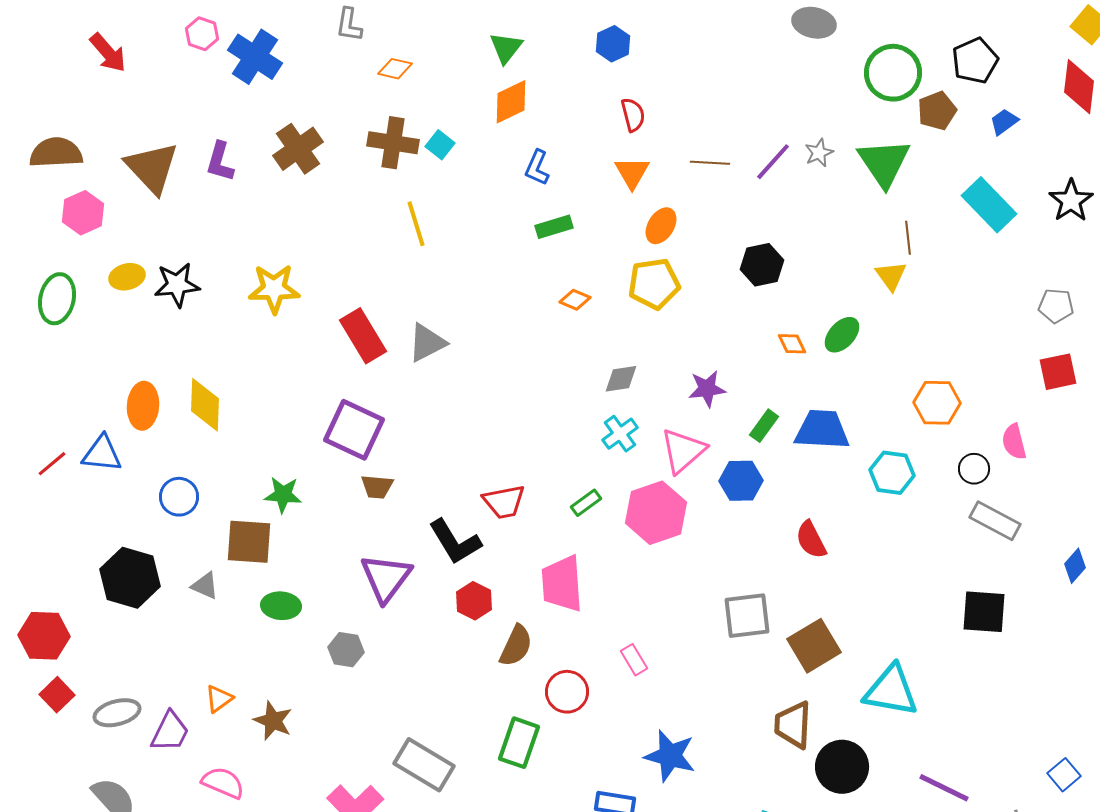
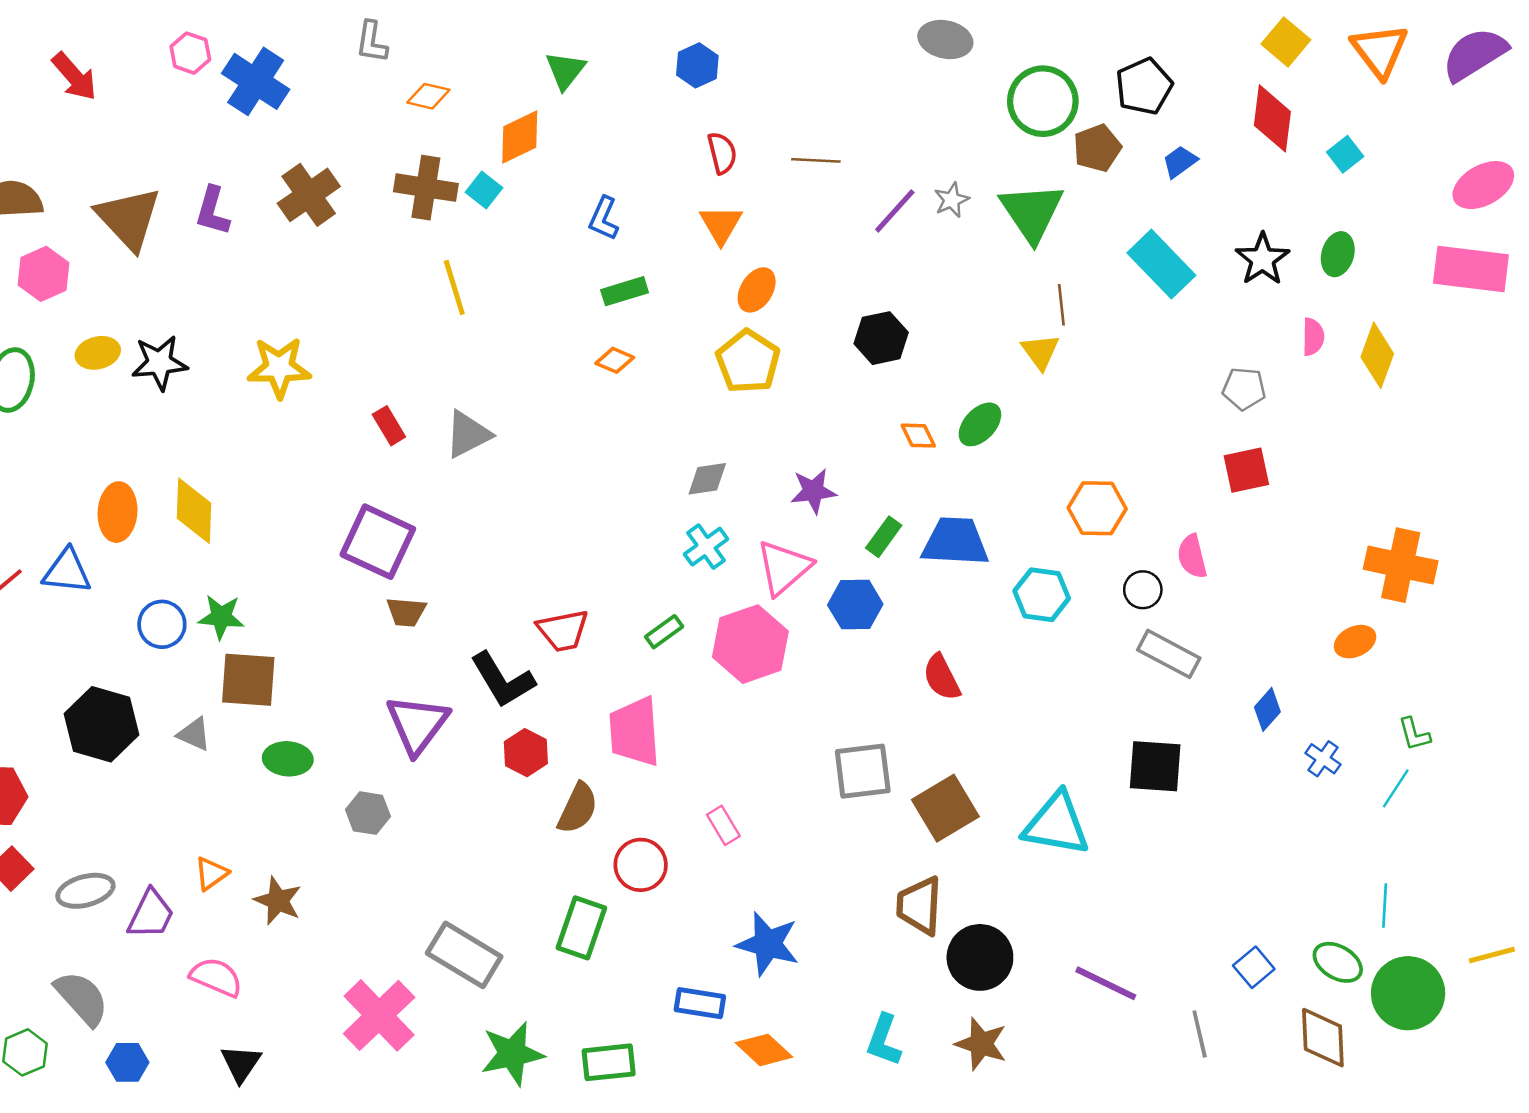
orange diamond: (511, 102) -> (520, 137), moved
brown line: (710, 163) -> (816, 160), moved
yellow pentagon: (654, 284) -> (748, 361), turned -30
orange diamond: (575, 300) -> (615, 360), moved
red rectangle: (363, 336) -> (389, 426), size x0.6
green star: (283, 495) -> (221, 617), moved
cyan triangle: (891, 691) -> (1056, 824), moved

